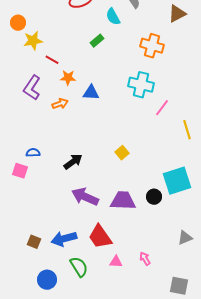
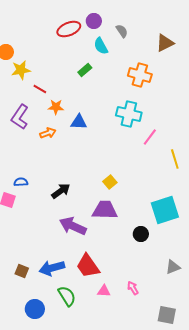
black circle: (154, 197) -> (141, 234), moved
purple trapezoid: (123, 201) -> (105, 210), moved

